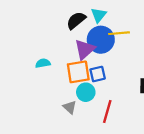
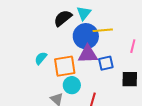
purple triangle: (85, 49) -> (88, 54), moved, turned 40
cyan semicircle: (43, 63) -> (41, 58), moved, turned -40
blue square: (98, 74) -> (106, 63), moved

